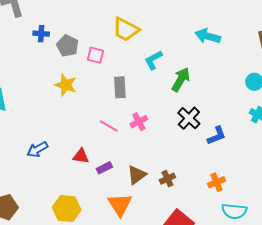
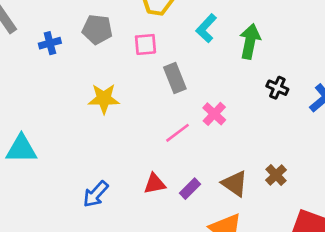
gray pentagon: (68, 46) -> (97, 29), moved
pink square: (95, 55) -> (145, 44), moved
black cross: (189, 118) -> (277, 88), size x0.7
pink line: (109, 126) -> (177, 133), turned -48
brown triangle: (137, 175) -> (235, 184), turned -30

